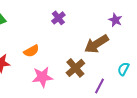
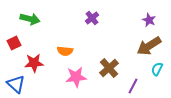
brown arrow: (96, 44) -> (149, 46), moved
orange semicircle: (31, 51) -> (65, 51), turned 35

